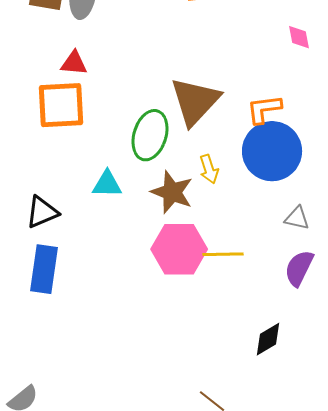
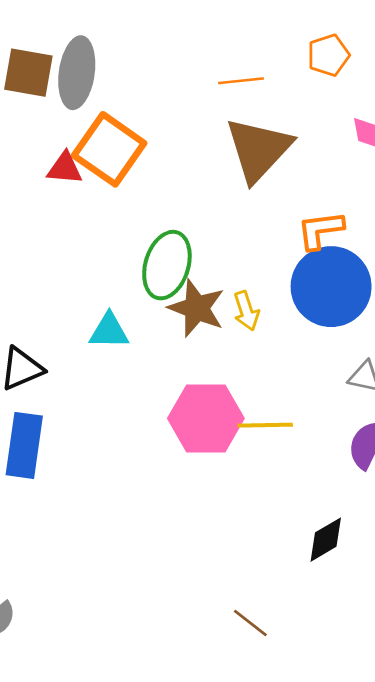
brown triangle: (195, 101) -> (258, 149), moved
orange square: (61, 105) -> (109, 149), moved, turned 38
brown star: (172, 192) -> (197, 308), moved

